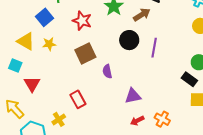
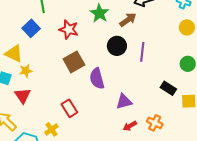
yellow star: (49, 44) -> (26, 71), moved
purple semicircle: (107, 71) -> (97, 79), size x1.5
black rectangle: (189, 79) -> (168, 88), moved

